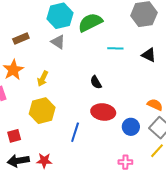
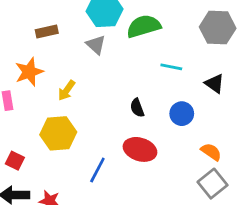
blue circle: (131, 127) -> (182, 114), moved
red square: (14, 136) -> (15, 161), turned 32

